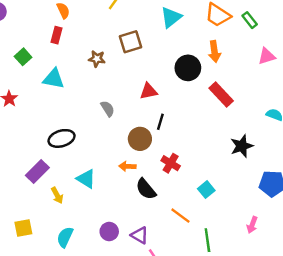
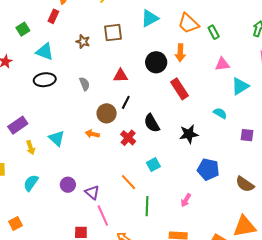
black ellipse: (62, 138) -> (45, 80), moved
black semicircle: (146, 189) -> (152, 123), moved

